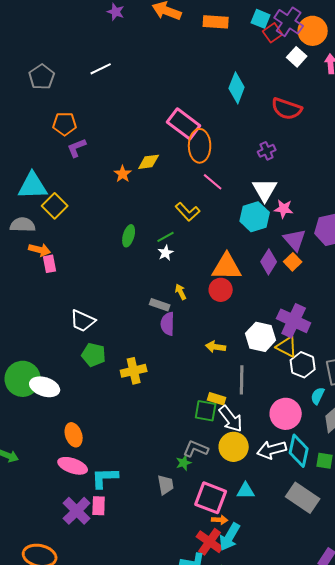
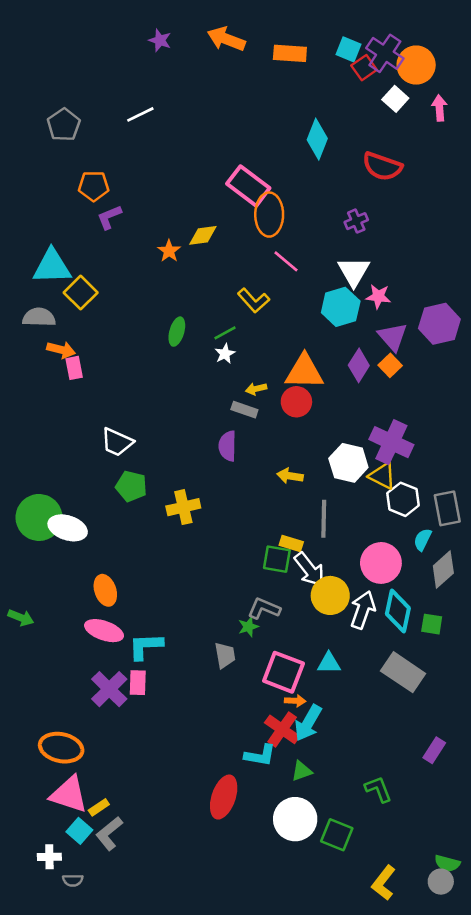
yellow arrow: (181, 292) -> (256, 389), moved, turned -77
gray rectangle: (160, 305) -> (244, 410), moved
yellow circle: (234, 447) -> (330, 595), moved
white arrow: (272, 450) -> (363, 610), turned 124

